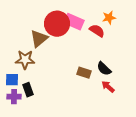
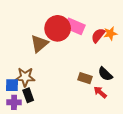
orange star: (109, 18) -> (110, 33), moved
red semicircle: (97, 31) -> (98, 35), turned -84
brown star: (25, 60) -> (25, 77), moved
red arrow: (108, 87) -> (100, 92), moved

